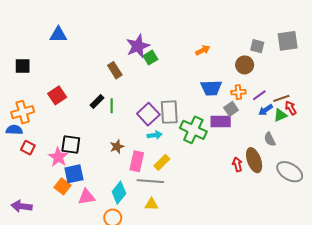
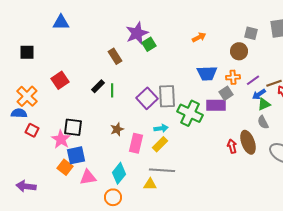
orange cross: (23, 112) -> (27, 96), turned -30
green triangle: (280, 115) -> (264, 104), moved
cyan arrow: (155, 135) -> (161, 128), moved
gray line: (150, 181) -> (162, 170), moved

